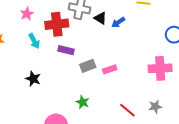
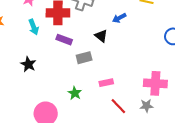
black triangle: (100, 18) -> (101, 36), moved
pink cross: (160, 68) -> (155, 83), moved
pink rectangle: (110, 69) -> (106, 83), moved

